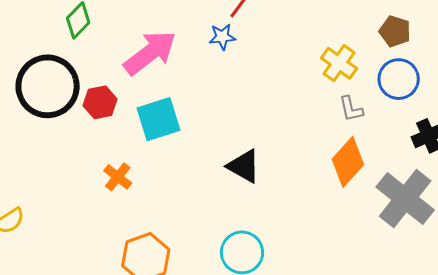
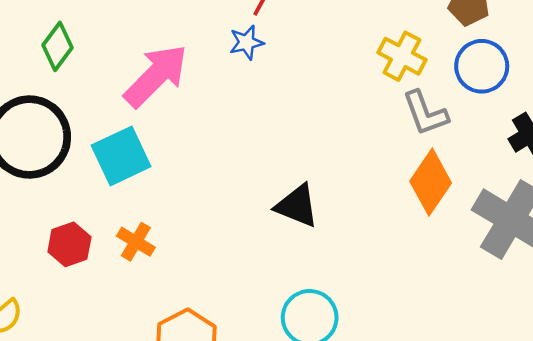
red hexagon: (100, 102) -> (69, 244), moved
gray L-shape: (351, 109) -> (425, 113), size x1.4
cyan square: (159, 119) -> (121, 156), moved

